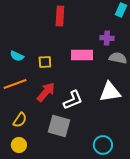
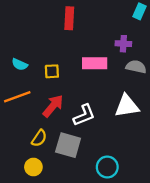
yellow semicircle: (20, 120) -> (39, 138), moved
yellow circle: (19, 145) -> (33, 167), moved
cyan circle: (103, 145) -> (107, 167), moved

